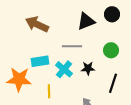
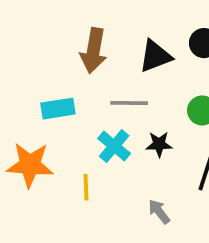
brown arrow: (37, 24) -> (94, 51), moved, turned -105
cyan rectangle: (40, 61) -> (58, 109), moved

